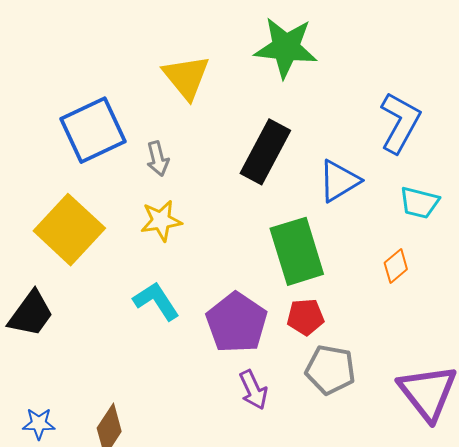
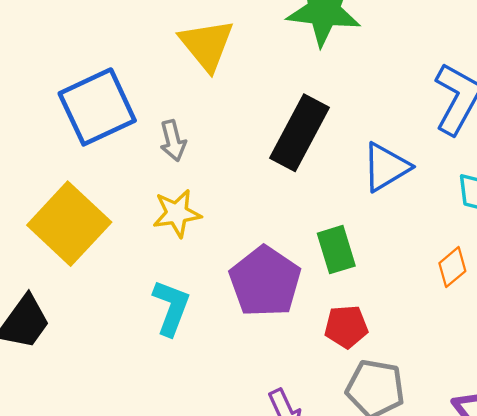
green rectangle: (297, 251) -> (336, 250), size x0.6
cyan L-shape: (156, 301) -> (171, 308), turned 54
purple pentagon: (237, 323) -> (265, 282), moved

